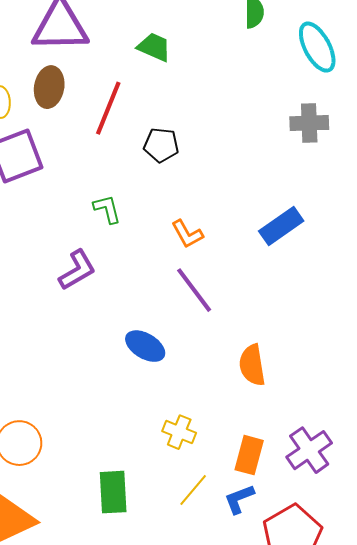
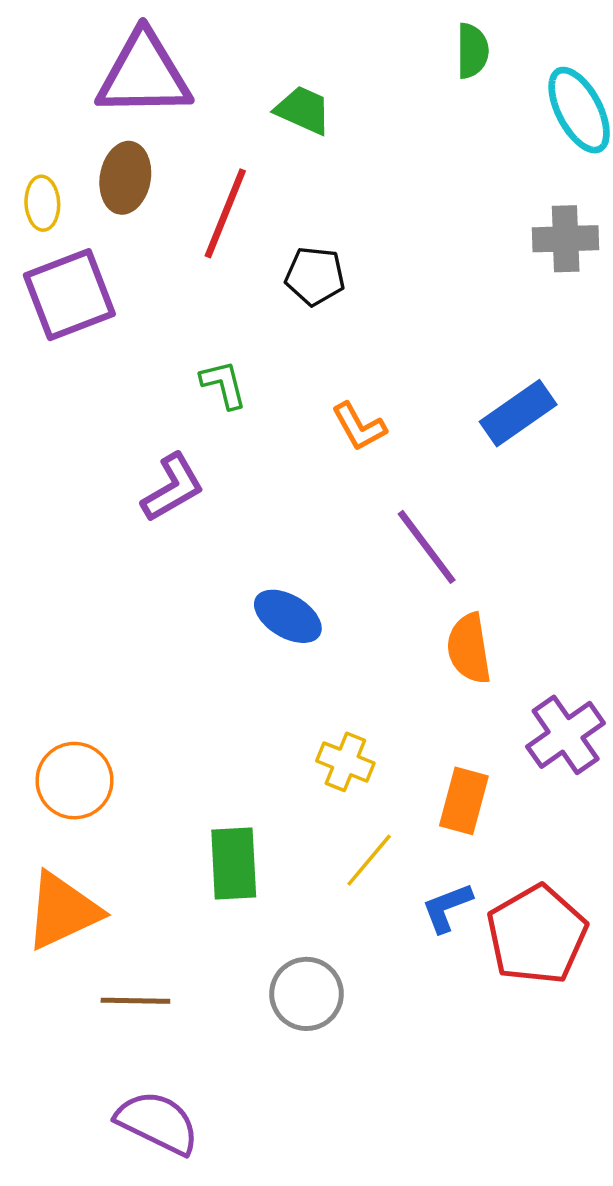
purple line: (194, 290) -> (427, 547), moved
purple cross: (309, 450) -> (566, 735), moved
blue L-shape: (239, 499) -> (447, 908), moved

